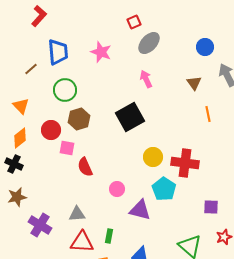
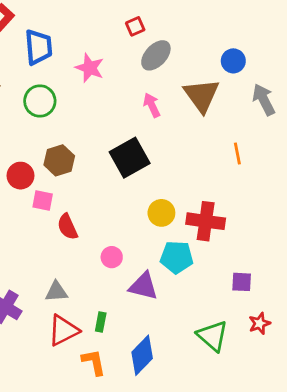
blue trapezoid: (58, 52) -> (38, 47), moved
brown triangle: (194, 83) -> (202, 95), moved, size x1.8
green circle: (65, 90) -> (40, 101), moved
cyan pentagon: (164, 189) -> (177, 257), turned -30
red triangle: (82, 242) -> (63, 330), turned -30

